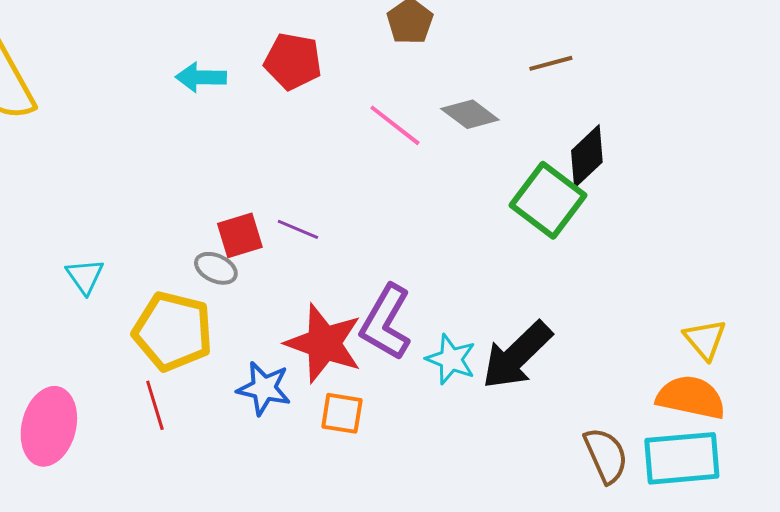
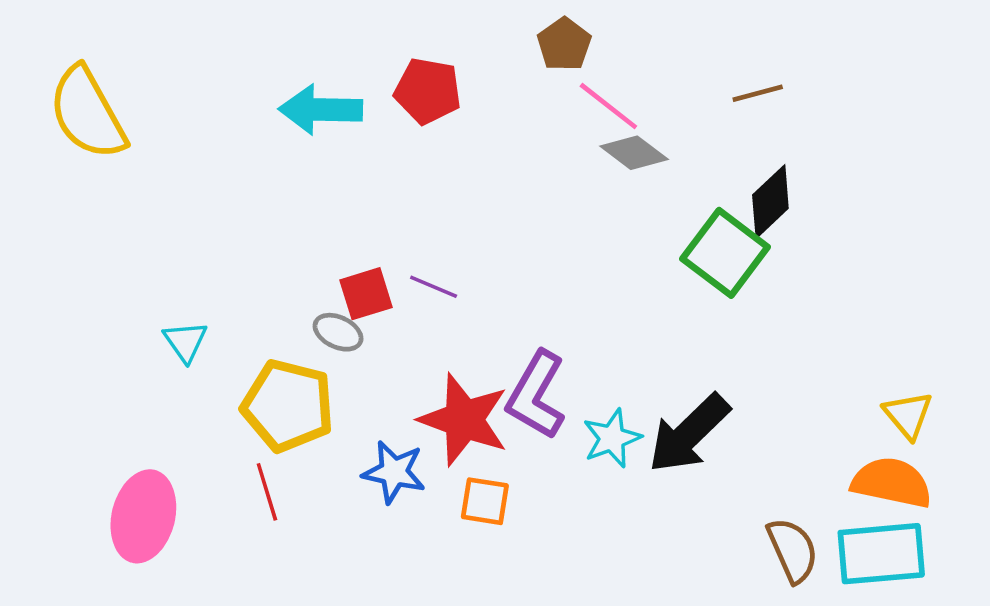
brown line: (551, 63) -> (758, 93), moved
cyan arrow: (201, 77) -> (321, 110), size x1.4
pink line: (395, 125) -> (608, 106), moved
cyan star: (451, 359) -> (612, 438), turned 30

